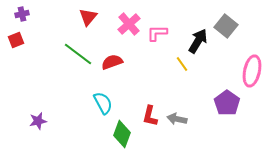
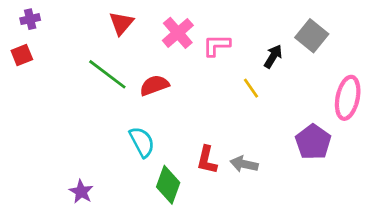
black arrow: (198, 41) -> (273, 56), size x0.7
purple star: (38, 121) -> (81, 192), moved, turned -30

